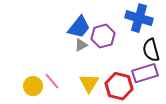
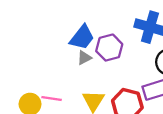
pink line: (52, 81) -> (52, 98), turned -42

